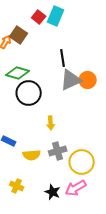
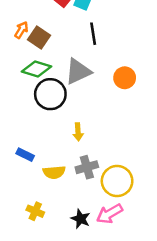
brown square: (19, 35) -> (39, 37), moved
black line: (63, 58) -> (93, 34), moved
gray triangle: (71, 80) -> (78, 71), moved

